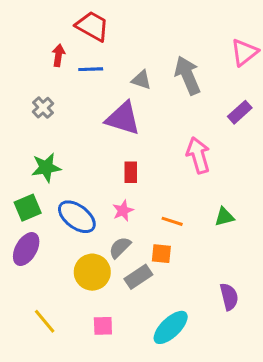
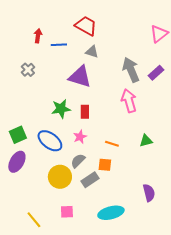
red trapezoid: (92, 26) -> (86, 26), moved
gray arrow: (188, 75) -> (131, 70), moved
green star: (46, 168) -> (61, 109), moved
yellow line: (45, 321) -> (34, 220), moved
cyan ellipse: (171, 327) -> (111, 213), turned 30

